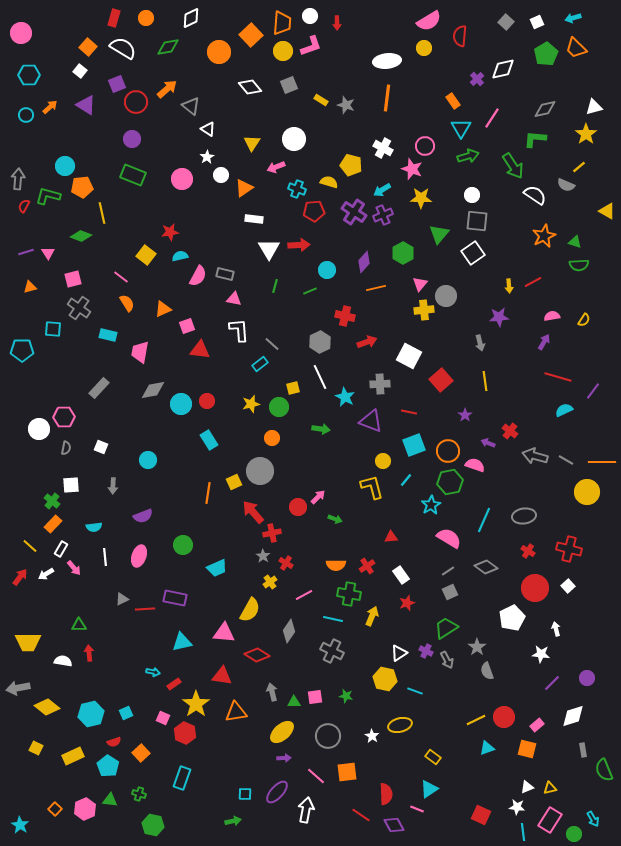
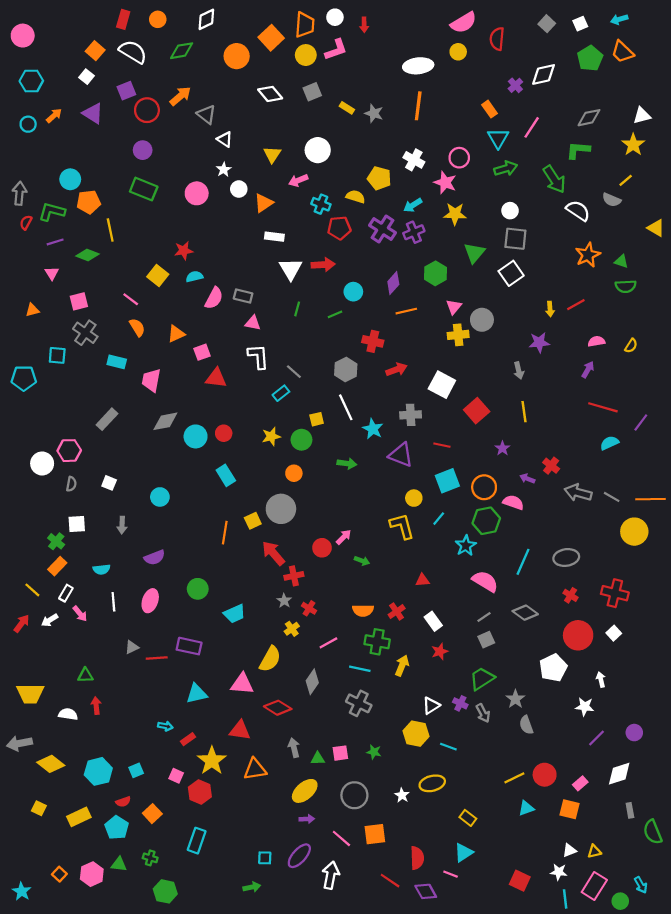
purple line: (26, 252) -> (55, 242), moved

